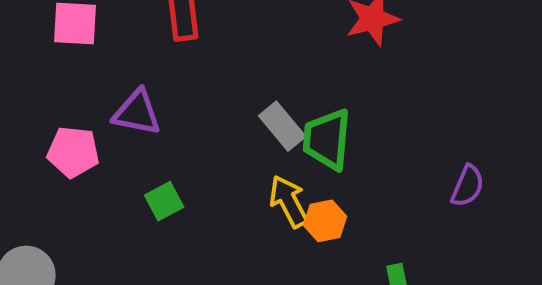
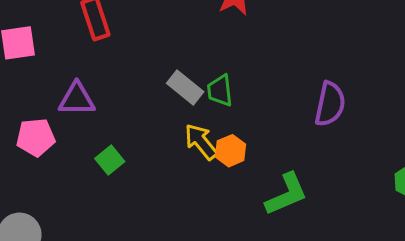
green trapezoid: (327, 139) -> (220, 91), size x0.7
purple semicircle: (468, 186) -> (330, 104), size x1.4

